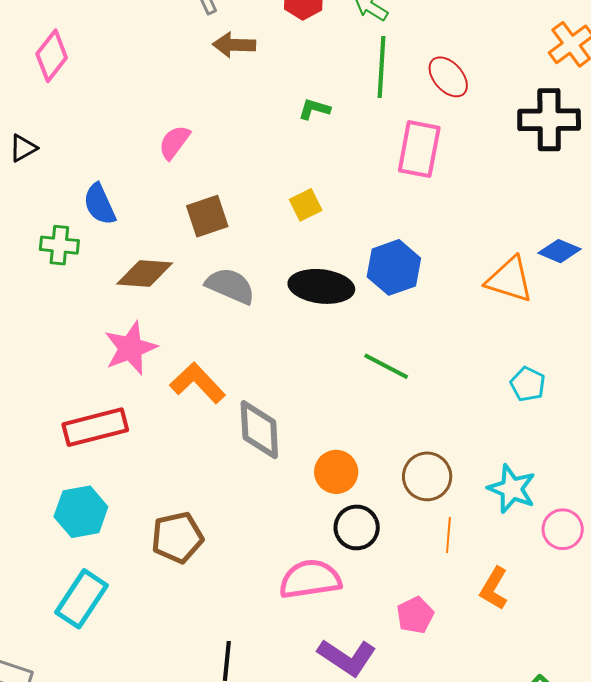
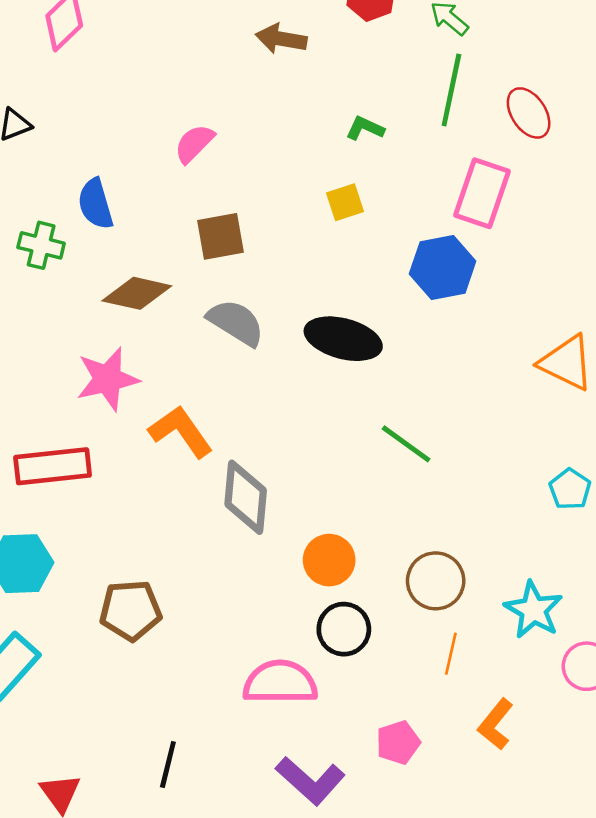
yellow square: (306, 205) -> (345, 202), moved
blue hexagon: (394, 267) -> (443, 267), moved

